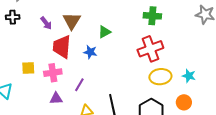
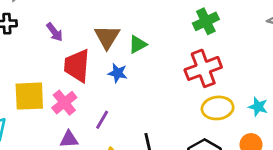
green cross: (152, 16) -> (206, 21), turned -30
brown triangle: (72, 21) -> (107, 37), moved
yellow square: (28, 68) -> (29, 96), size x1.6
pink cross: (53, 73) -> (64, 103), turned -30

